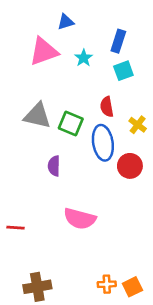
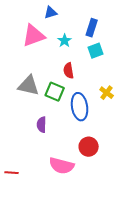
red semicircle: (107, 107) -> (69, 71), moved
red circle: (130, 166) -> (89, 147), moved

